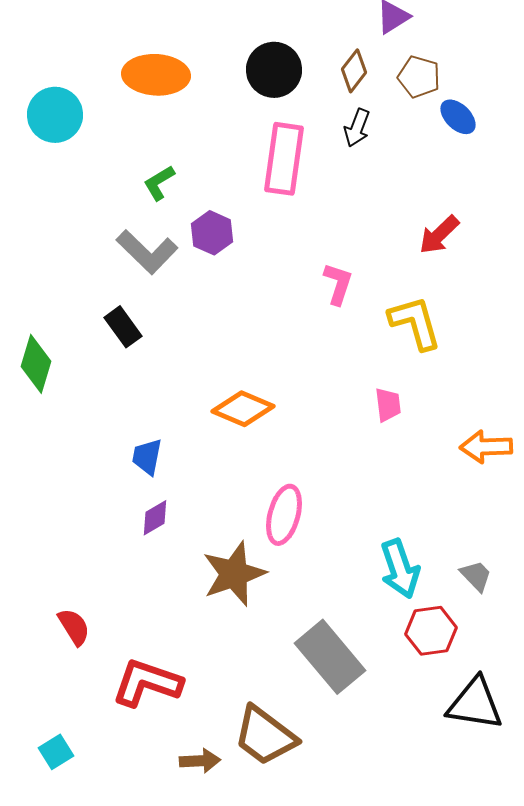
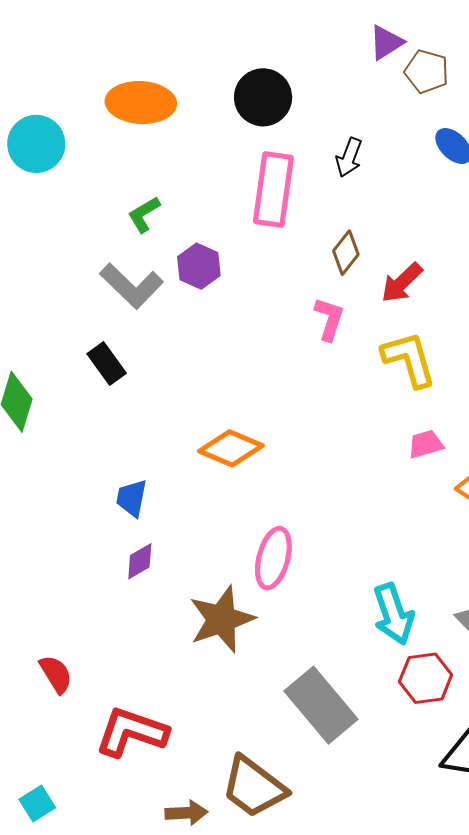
brown diamond: (354, 71) -> (346, 253), moved
brown pentagon: (419, 77) -> (427, 71), moved
red arrow: (439, 235) -> (402, 283), moved
pink trapezoid: (388, 405) -> (426, 444), moved, turned -99

